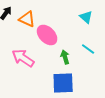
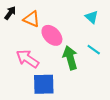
green arrow: (65, 57) -> (70, 58), size x1.6
blue square: (63, 83) -> (44, 84), moved

